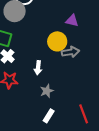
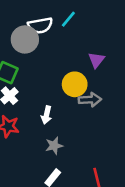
purple triangle: (72, 21) -> (96, 60), turned 48

